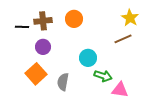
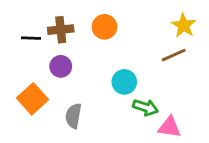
orange square: (36, 74) -> (32, 99), moved
gray semicircle: (63, 82) -> (73, 116), moved

